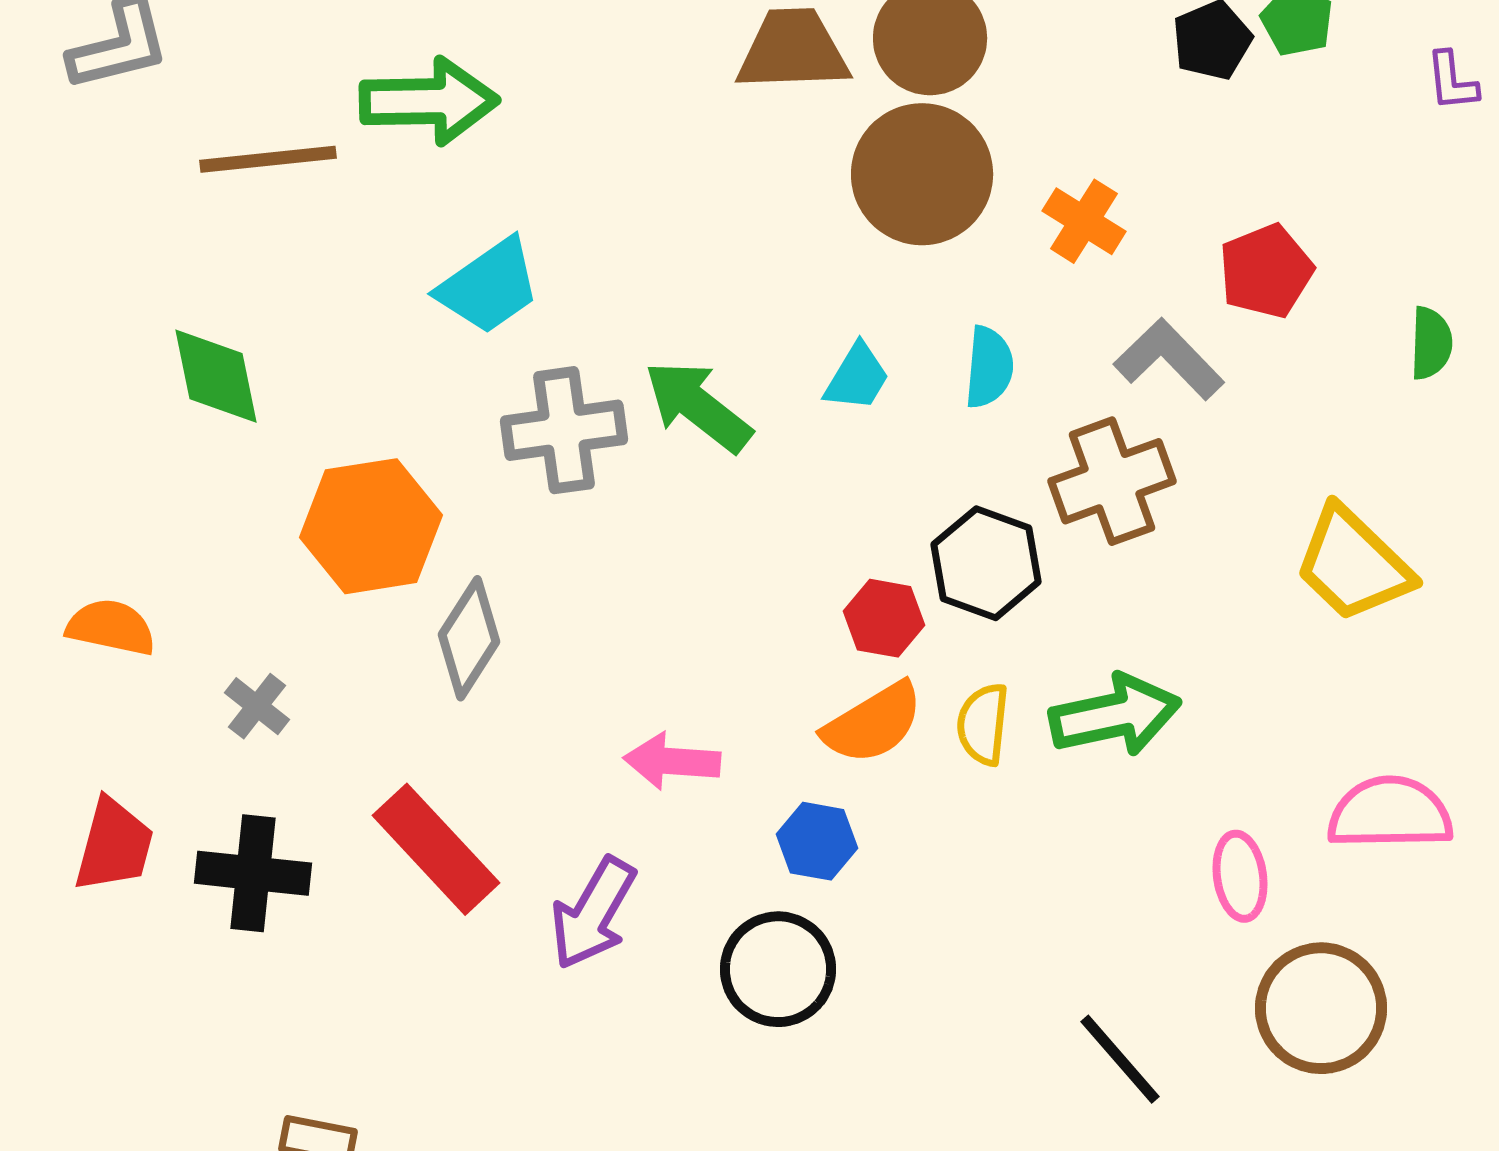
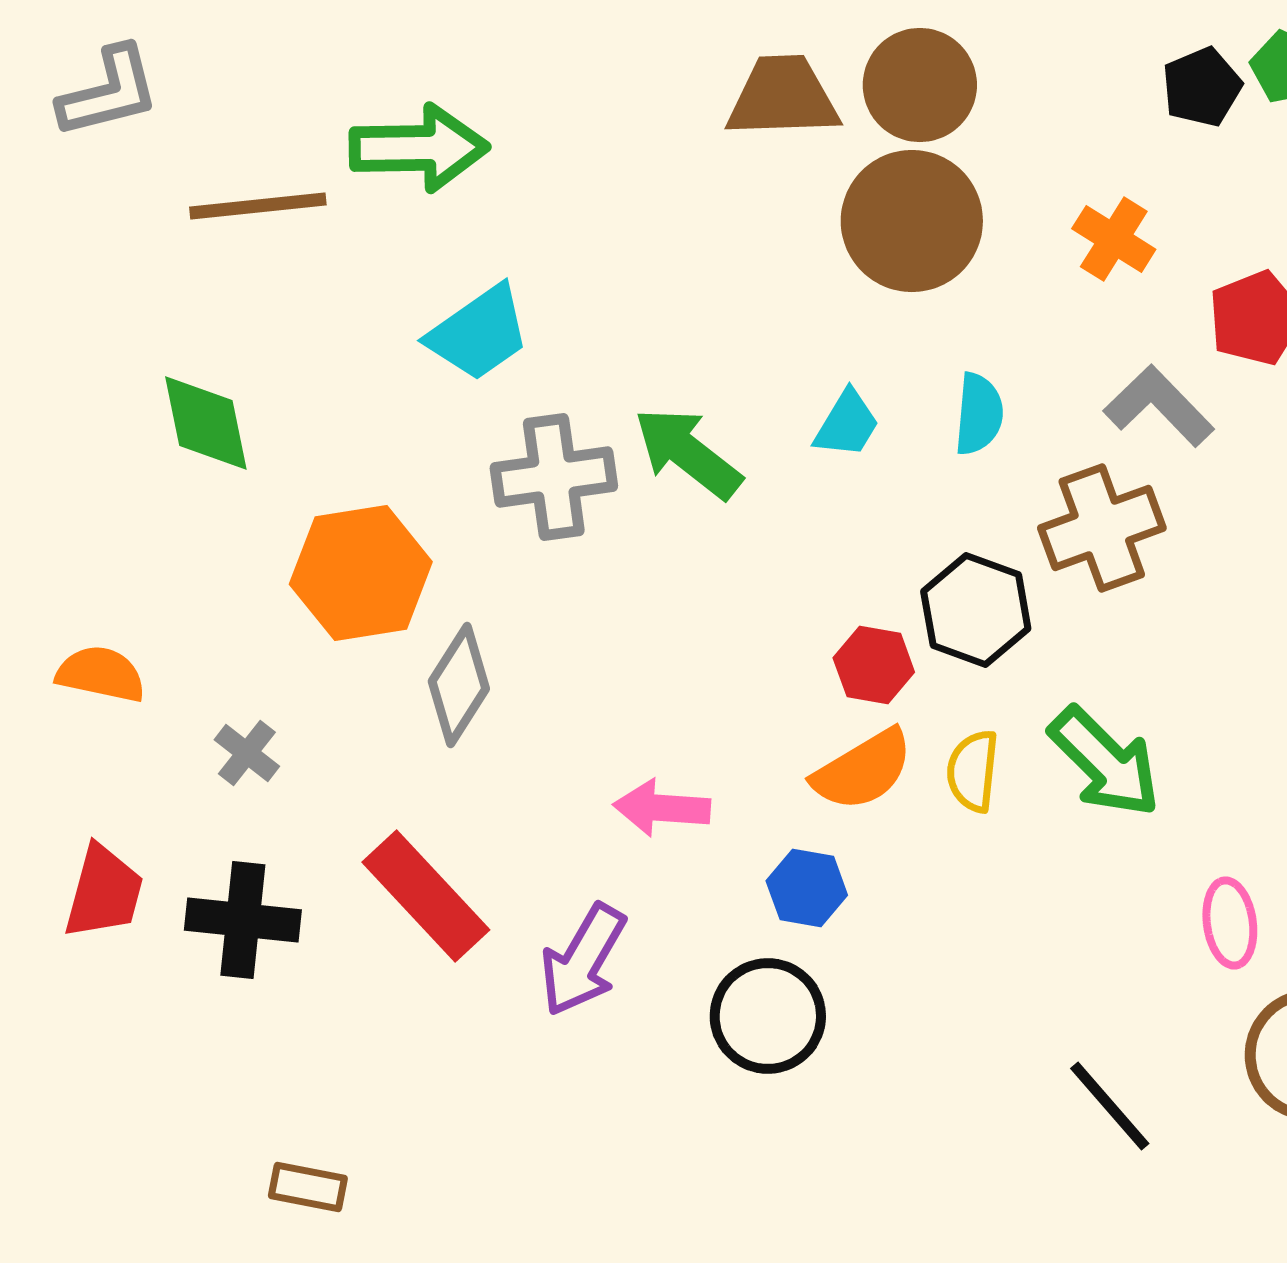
orange cross: (1084, 221) -> (1114, 239), moved
green arrow: (1115, 715) -> (1105, 762), turned 57

